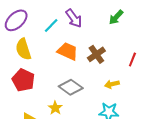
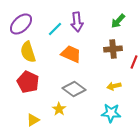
purple arrow: (74, 18) -> (77, 22), turned 30
brown cross: (96, 54) -> (113, 49), moved, turned 30

